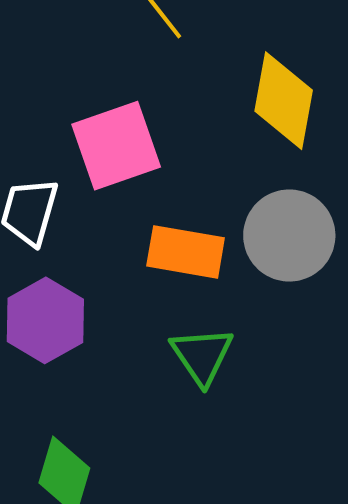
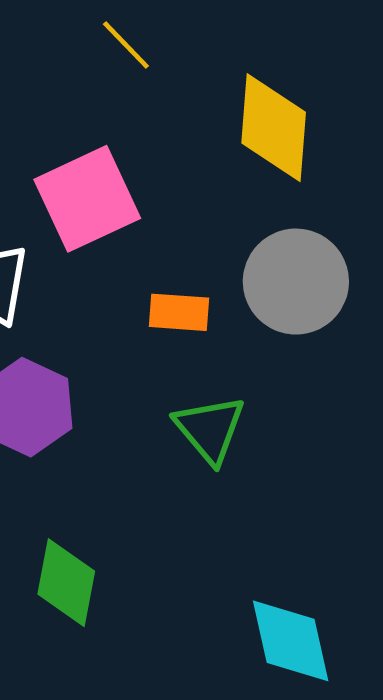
orange rectangle: (186, 252) -> (179, 312), size x0.7

